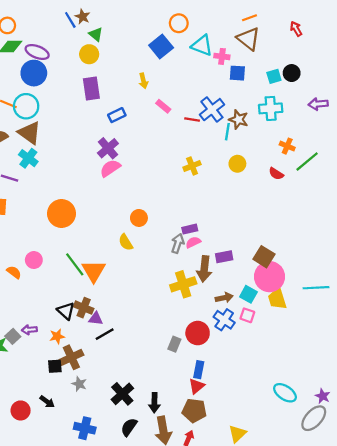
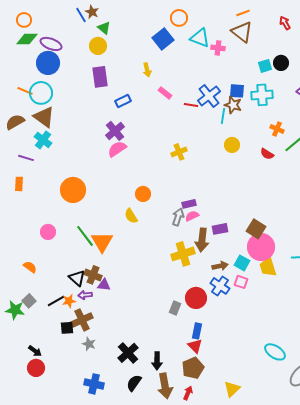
blue square: (237, 73) -> (237, 91), moved
yellow cross: (192, 166) -> (179, 152), moved
orange semicircle: (14, 272) -> (30, 267), moved
purple arrow: (29, 330) -> (85, 295), moved
black line: (105, 334) -> (56, 301), moved
red triangle: (196, 386) -> (195, 346), turned -35
black arrow: (47, 402) -> (35, 351), moved
brown pentagon: (194, 410) -> (193, 368), turned -30

